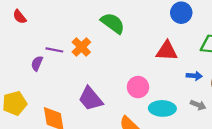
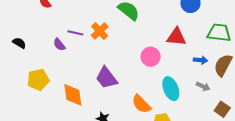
purple semicircle: (37, 63) -> (59, 45), turned -64
pink circle: (138, 87) -> (151, 57), moved
cyan ellipse: (162, 108) -> (171, 89), turned 65

